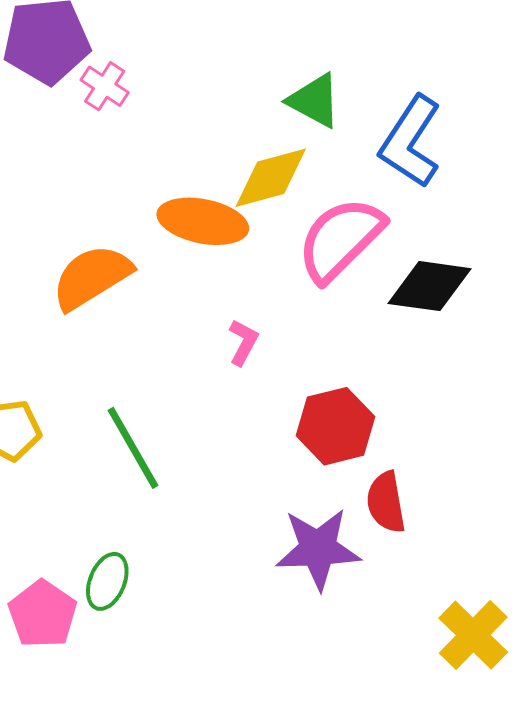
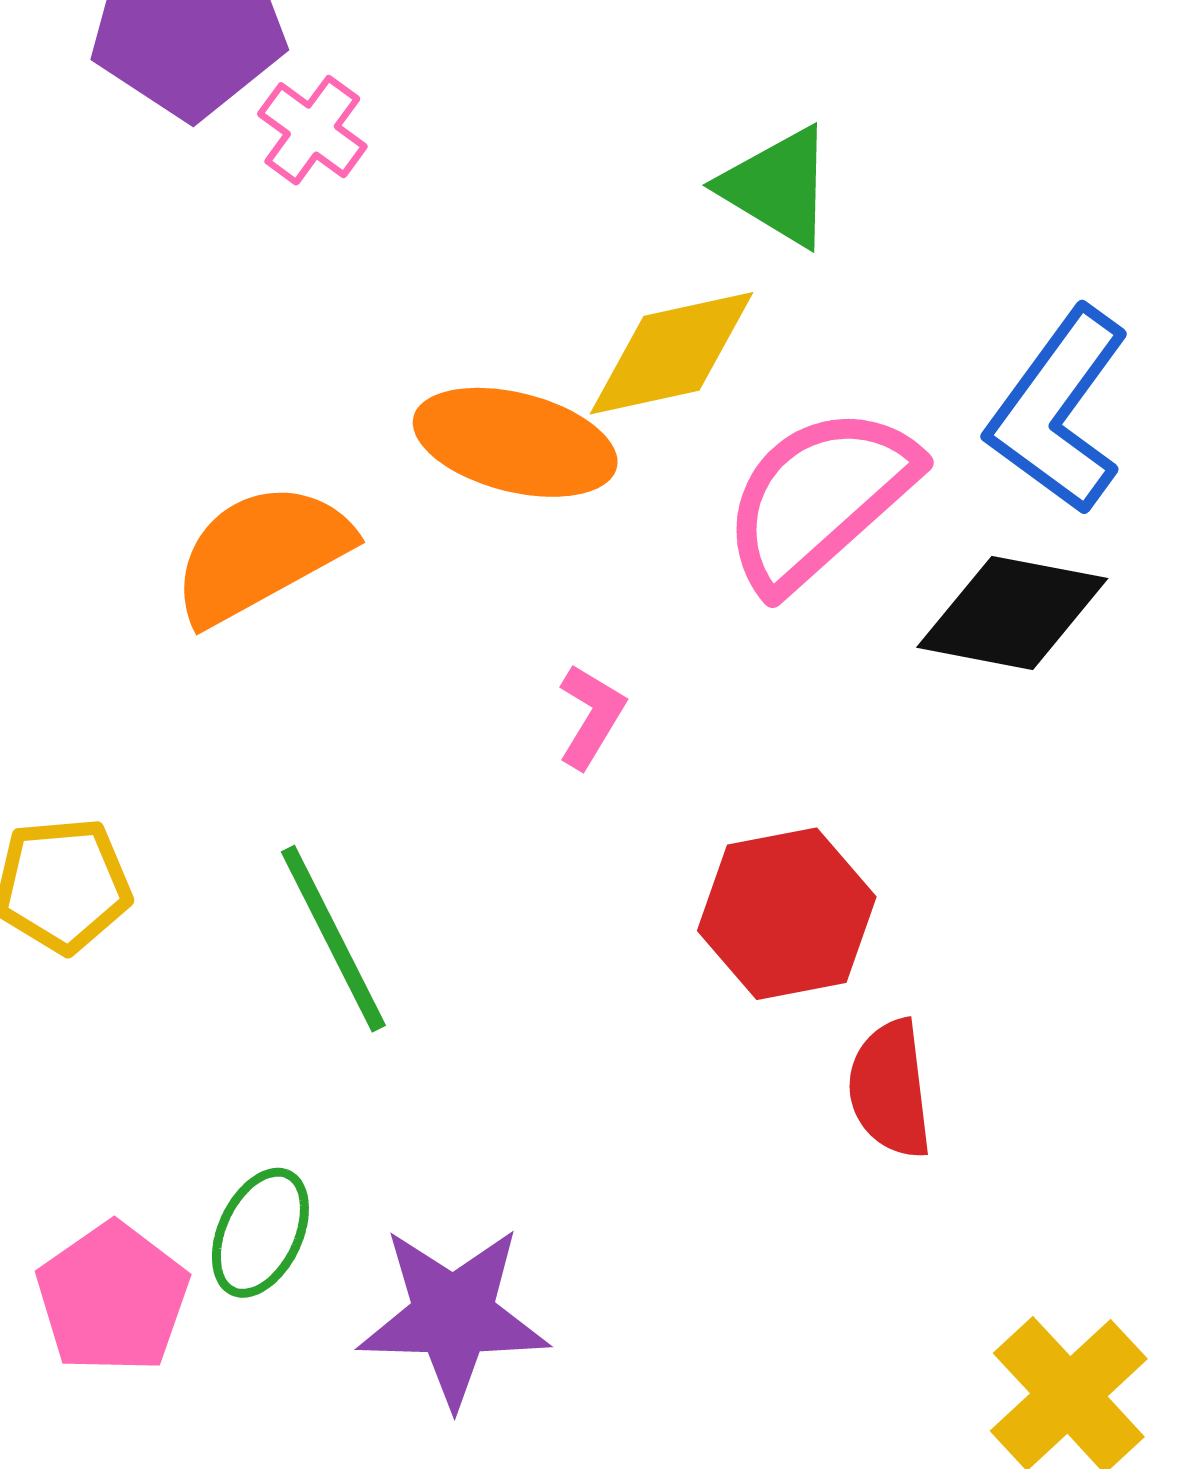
blue L-shape: (411, 142) -> (1058, 411), moved
purple star: (318, 549) -> (453, 1316), moved

